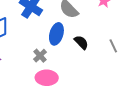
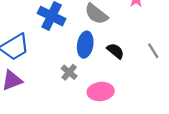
pink ellipse: (47, 78) -> (101, 92), moved

